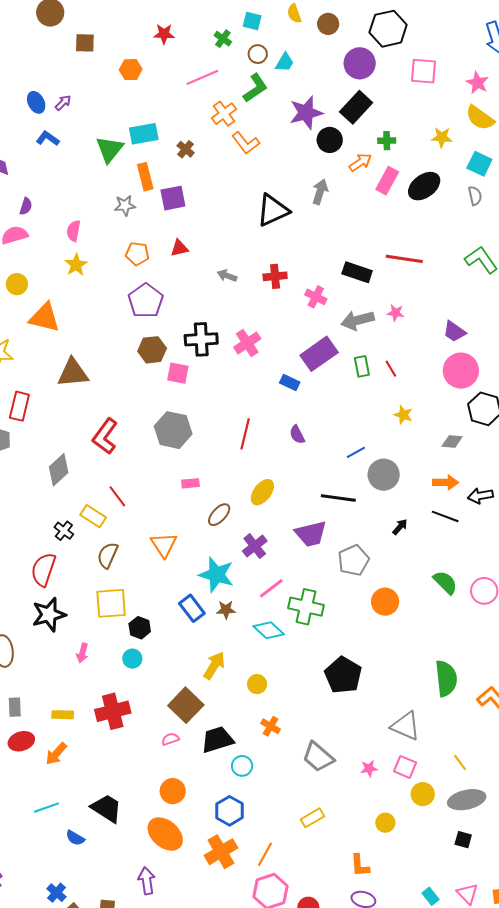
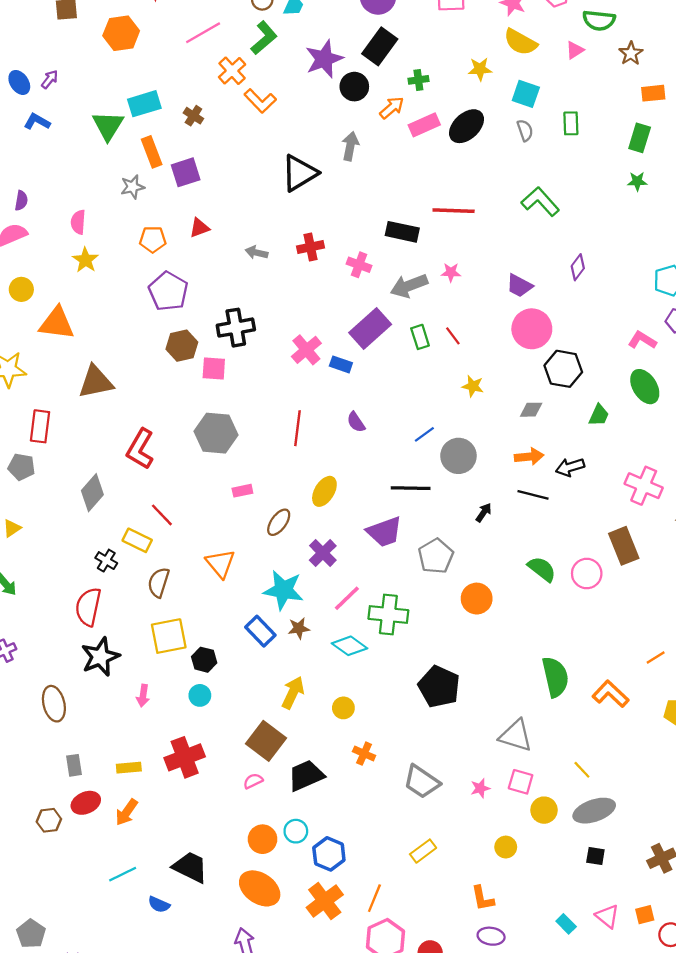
orange hexagon: (131, 70) -> (121, 33), size x1.4
pink rectangle: (387, 181) -> (424, 125), turned 44
pink cross: (247, 343) -> (306, 350), moved
cyan circle: (242, 766) -> (296, 831), moved

